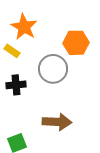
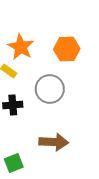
orange hexagon: (76, 43) -> (67, 49), moved

